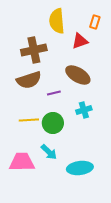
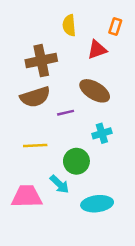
yellow semicircle: (57, 21) -> (69, 25), size x0.7
green circle: (53, 123) -> (76, 161), moved

